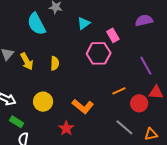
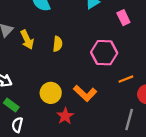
pink hexagon: (99, 53) -> (104, 53), moved
yellow circle: (43, 102) -> (51, 93), moved
gray line: (124, 127) -> (129, 119), turned 60

